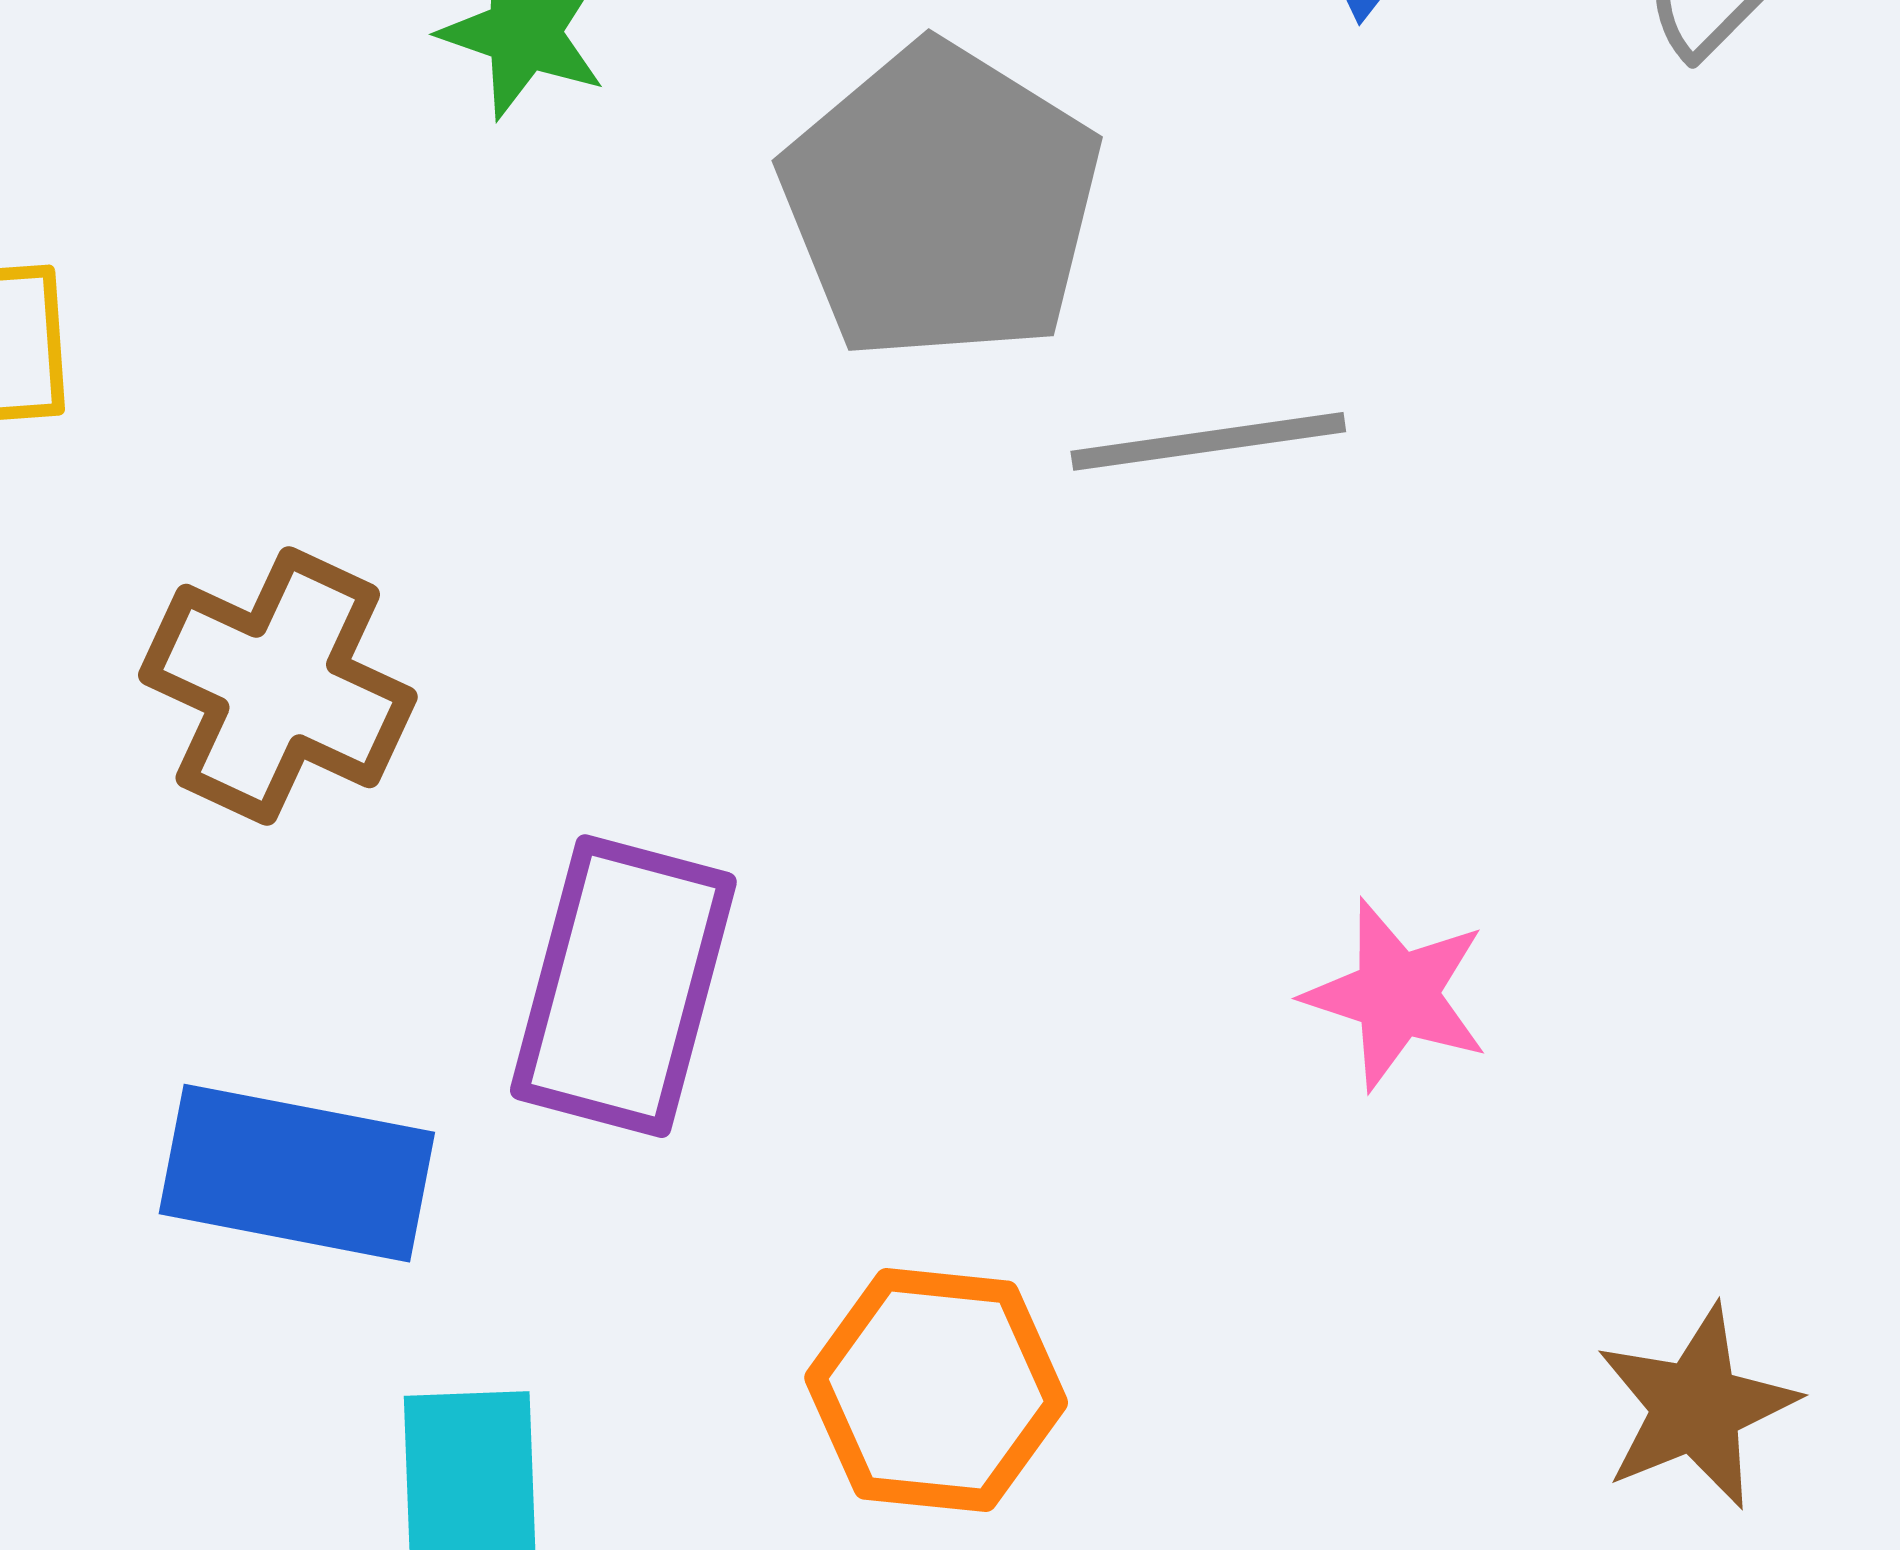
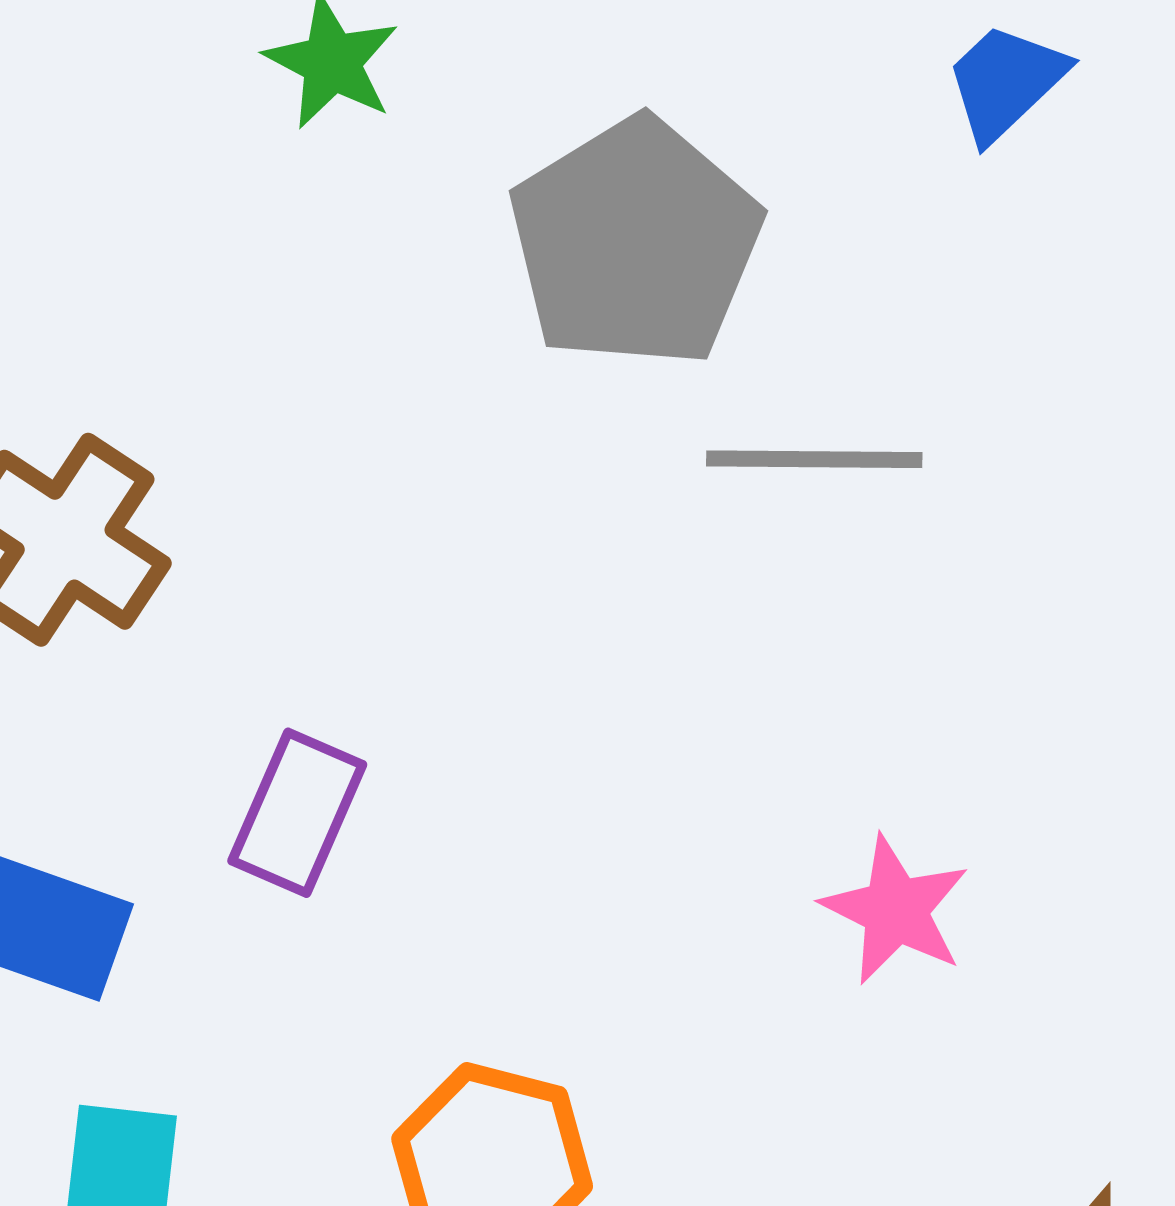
purple rectangle: (623, 986) -> (297, 813), size x0.7

